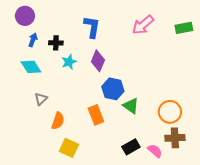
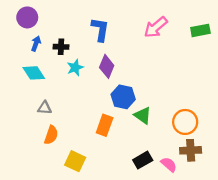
gray triangle: (41, 99) -> (45, 108), turned 48
orange rectangle: (96, 115) -> (105, 125), turned 42
orange semicircle: (58, 121) -> (51, 135), moved

